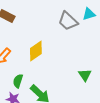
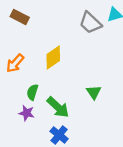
green triangle: (85, 75) -> (94, 92), moved

